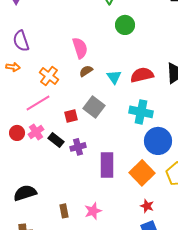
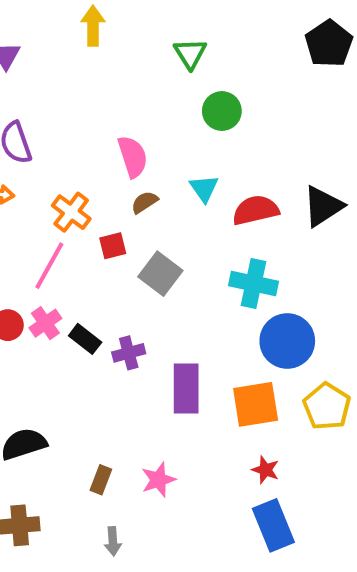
cyan triangle: (114, 77) -> (204, 188), moved
pink line: (38, 103) -> (49, 266), turned -30
red square: (71, 116) -> (113, 246), moved
orange square: (142, 173) -> (256, 404), turned 35
brown rectangle: (64, 211) -> (101, 480), turned 32

